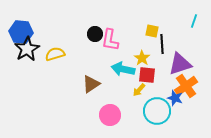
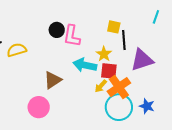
orange cross: (186, 86) -> (119, 87), moved
blue star: (175, 98) -> (147, 106), moved
pink circle: (110, 115) -> (39, 107), moved

